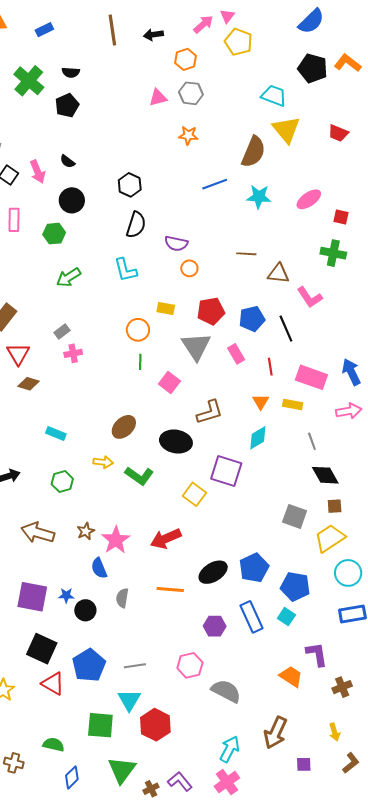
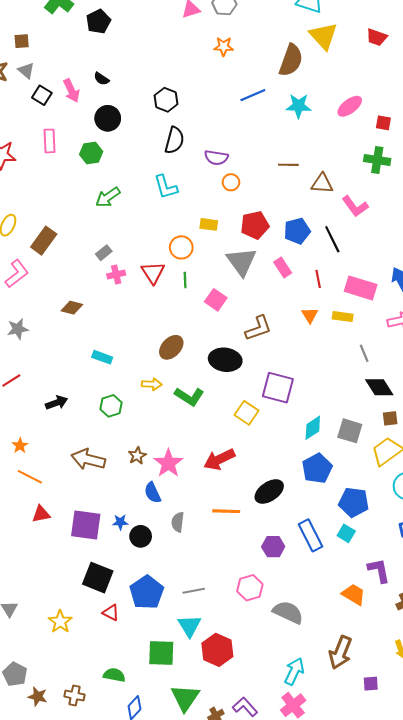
red triangle: (18, 354) -> (153, 273), moved
cyan diamond: (258, 438) -> (313, 428), moved
blue pentagon: (254, 568) -> (317, 468), moved
red triangle: (53, 684) -> (111, 613), size x0.7

